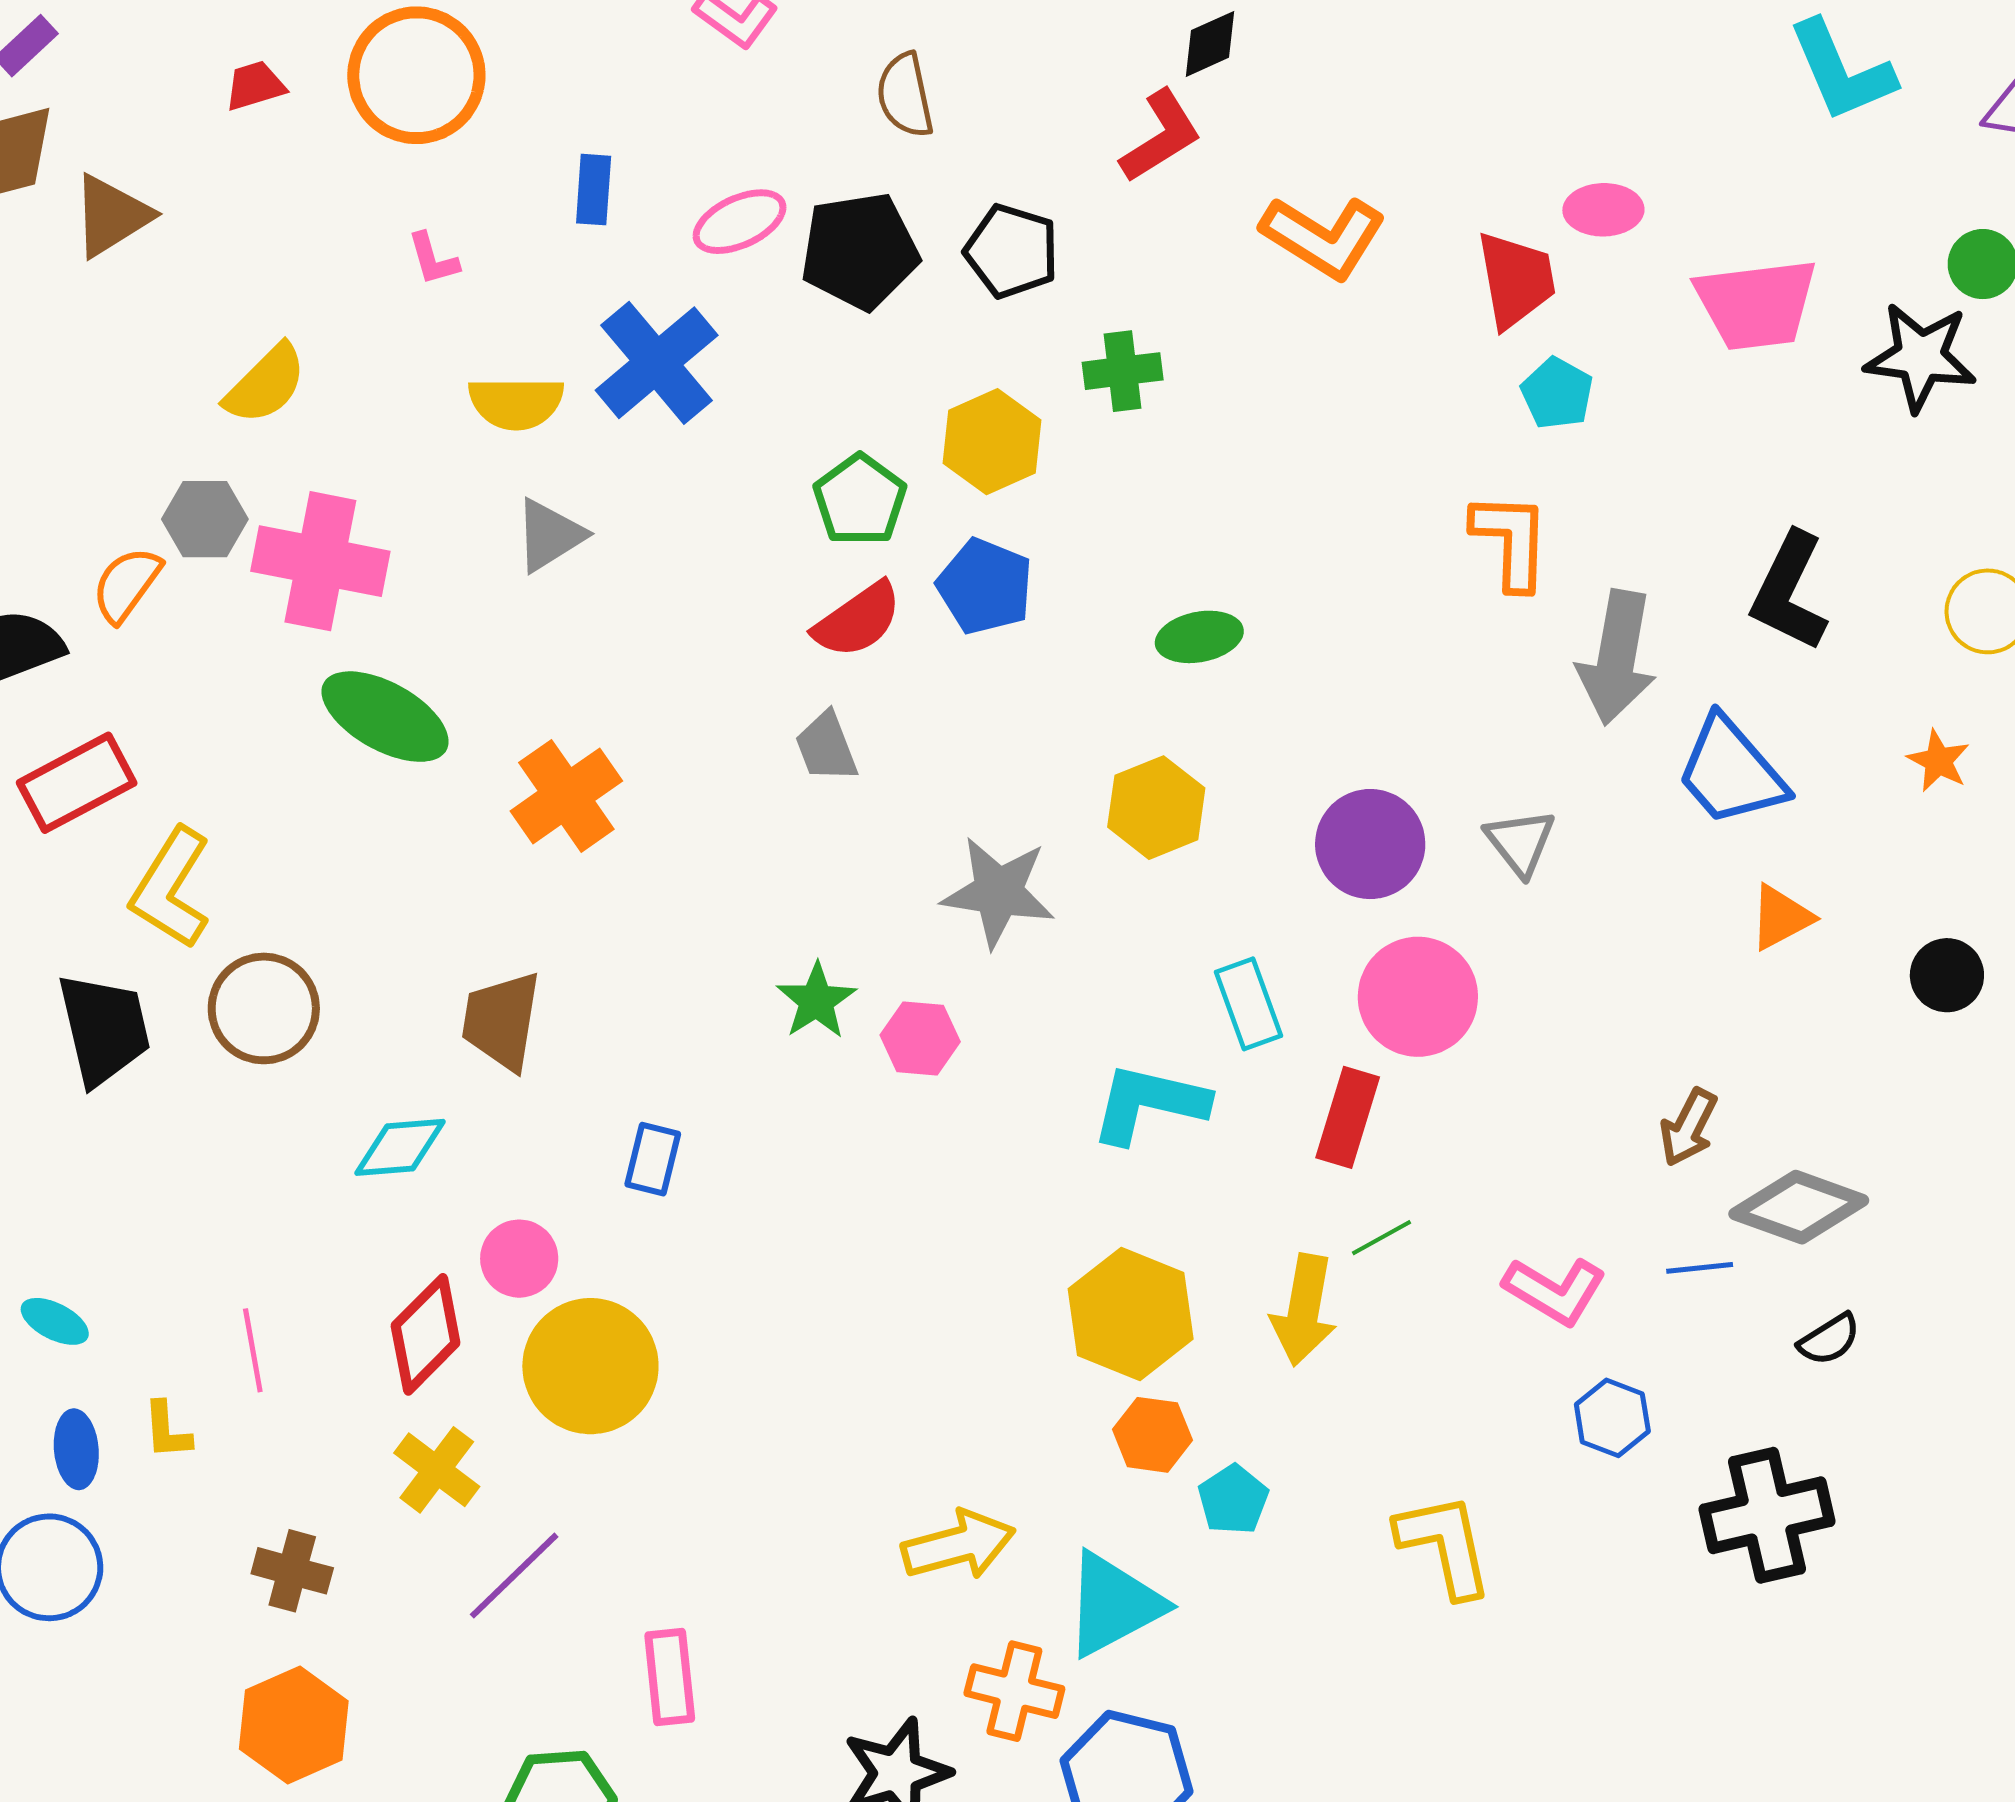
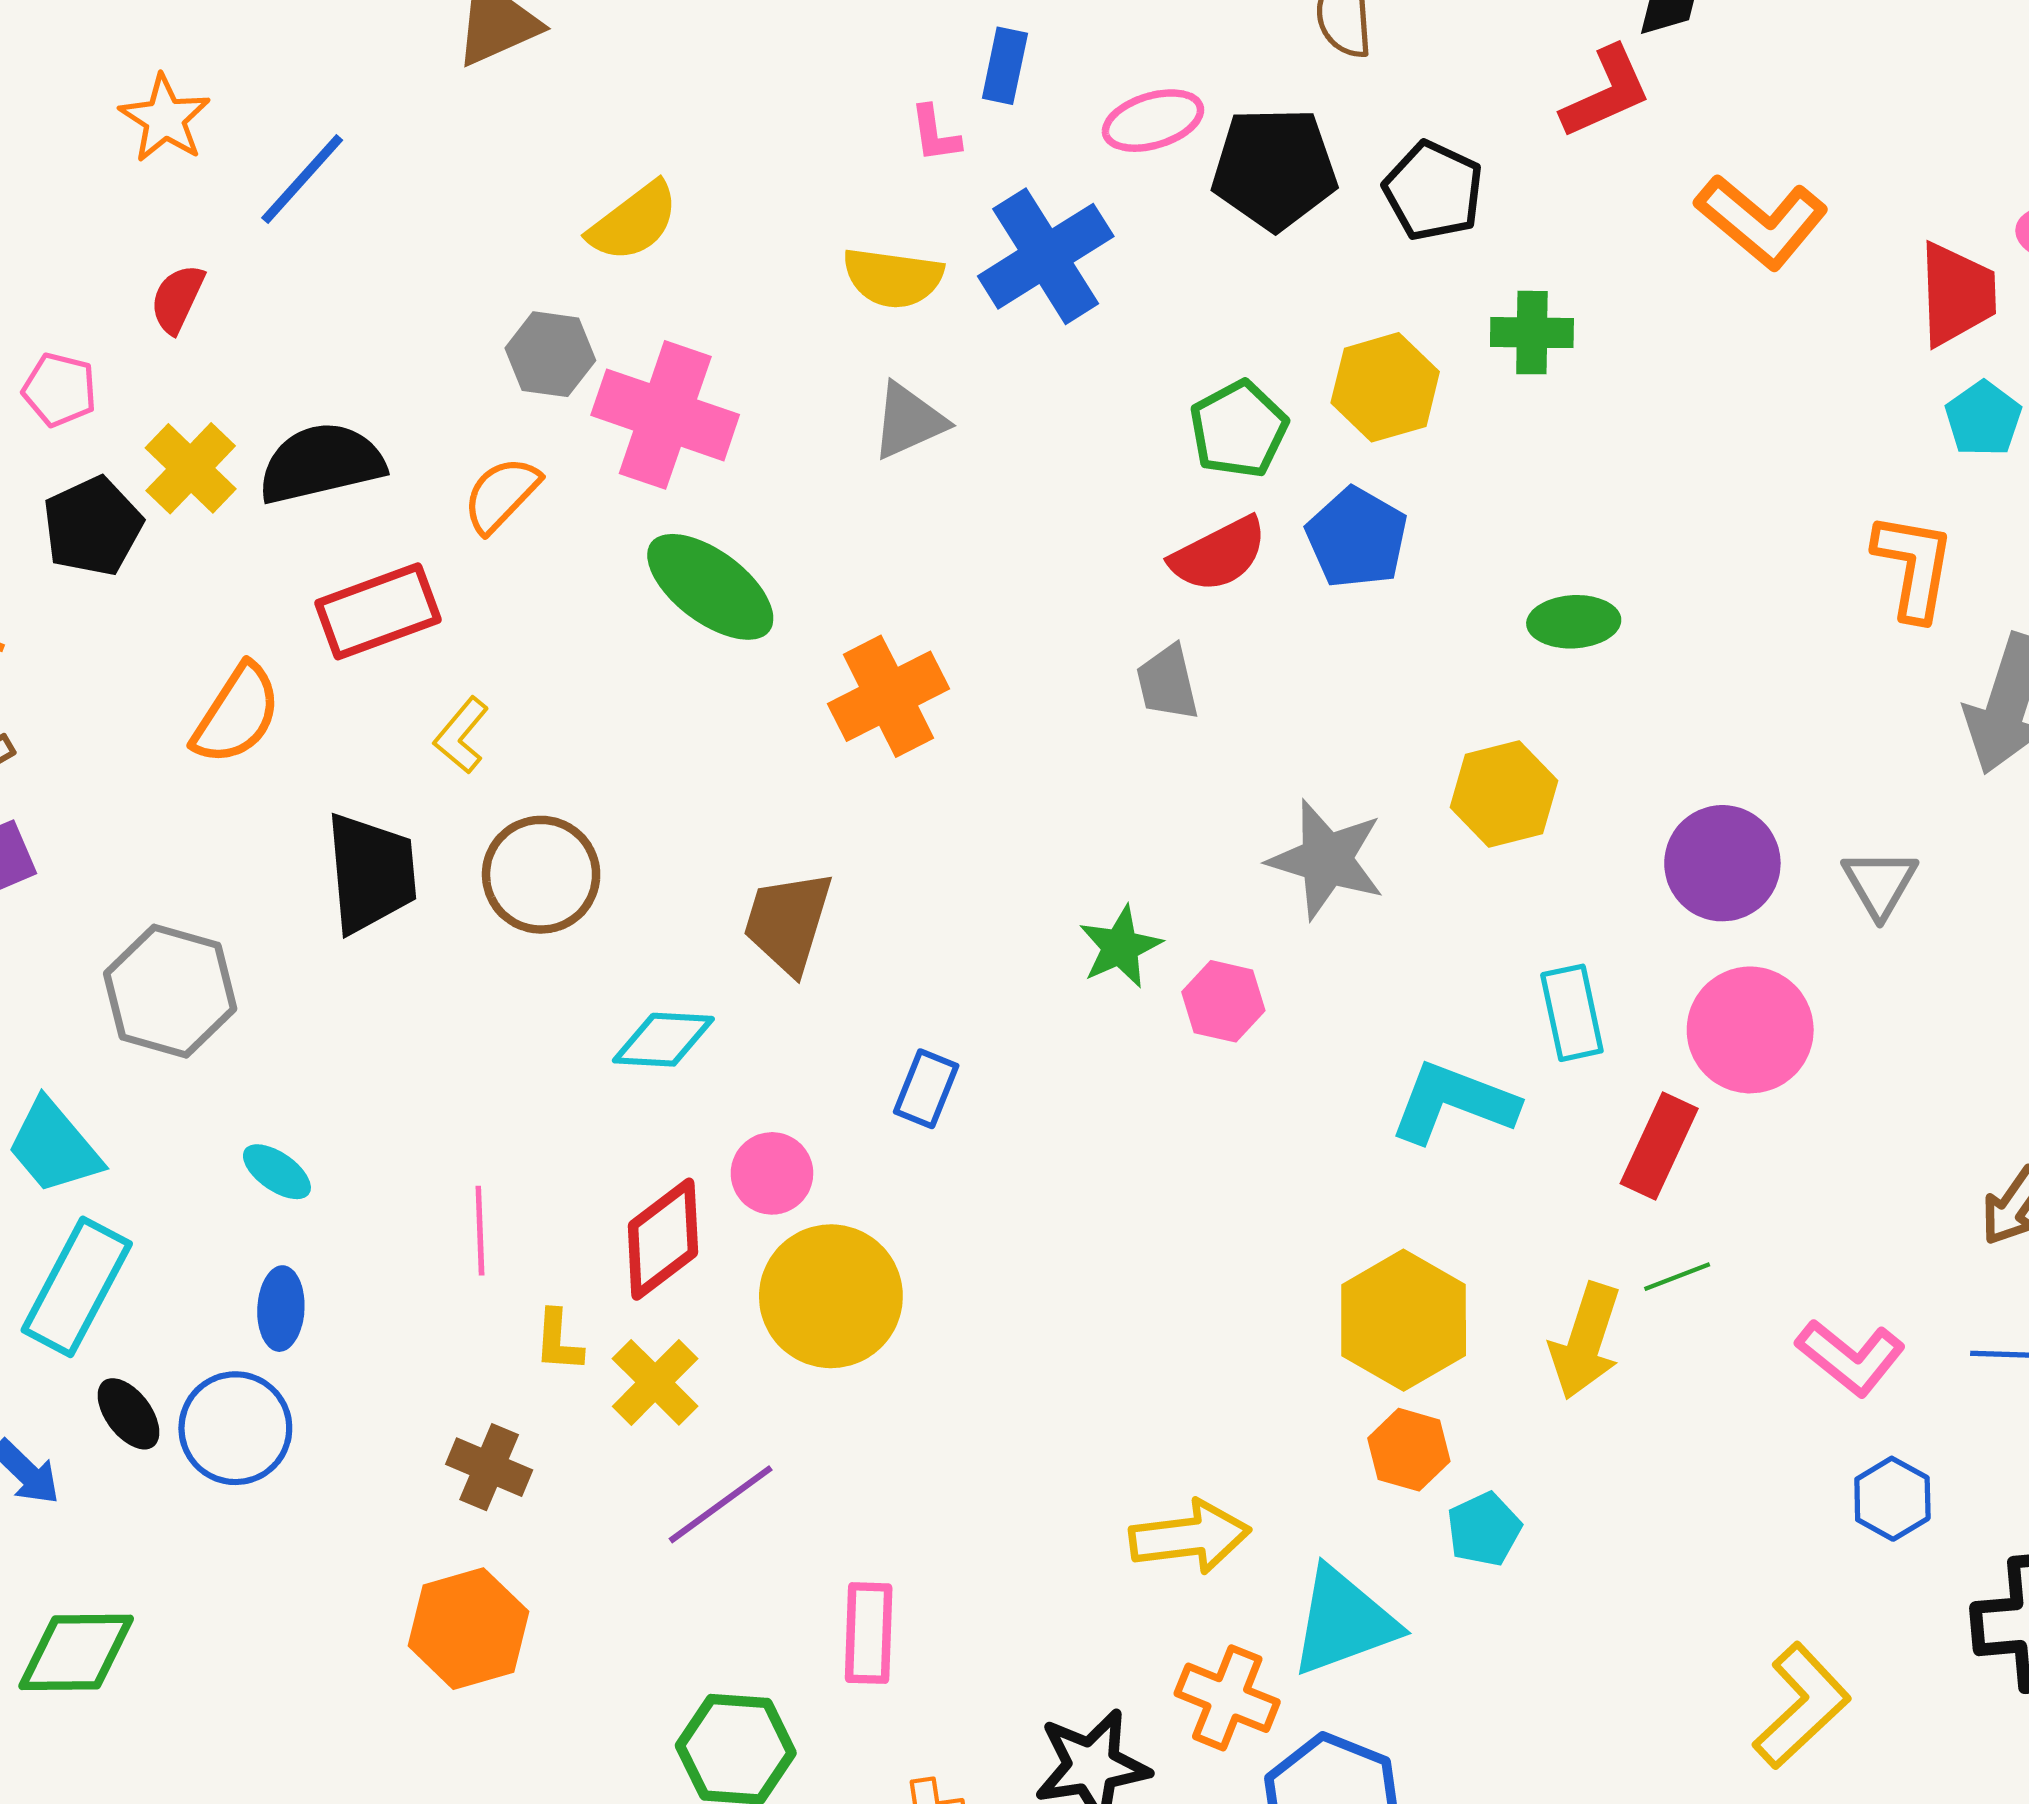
pink L-shape: (433, 259) -> (935, 134), moved
orange semicircle: (126, 584) -> (501, 495), moved
yellow L-shape: (171, 888) -> (461, 735), size x0.6
yellow L-shape: (167, 1430) -> (558, 1341), moved
yellow L-shape: (1445, 1545) -> (1802, 1706), moved, turned 51

